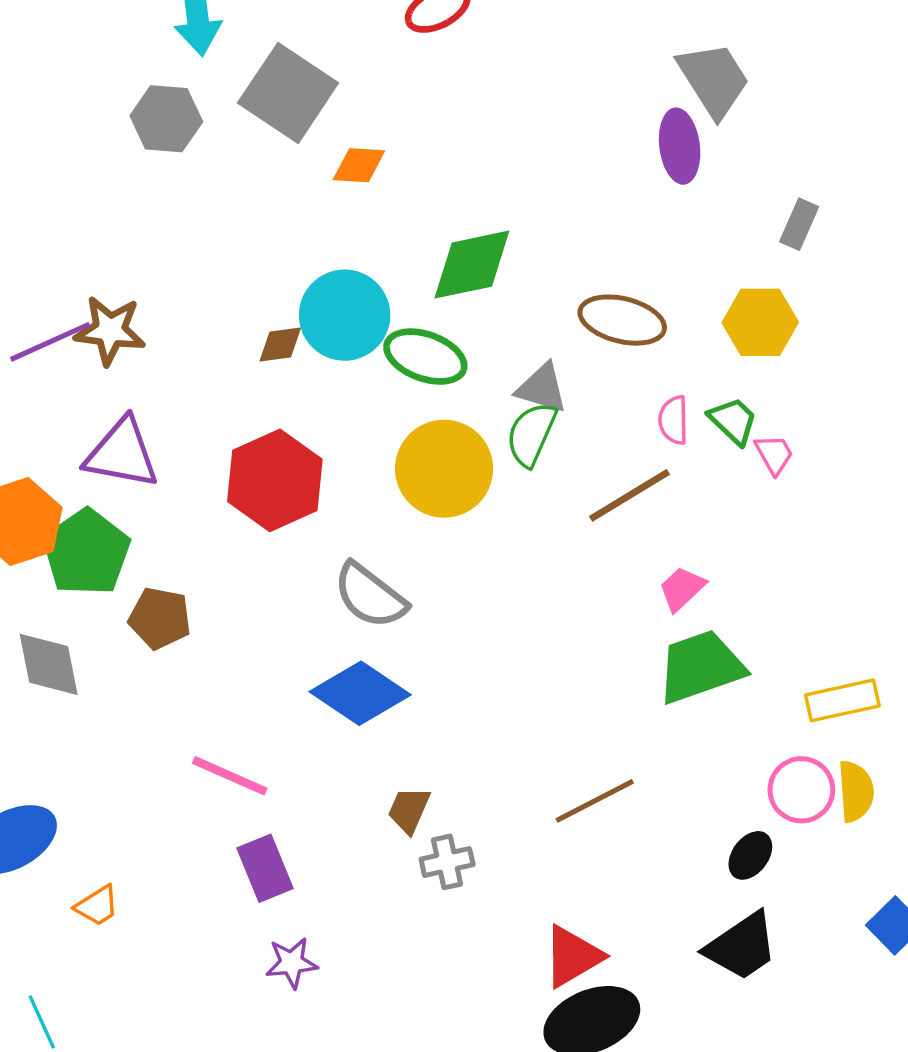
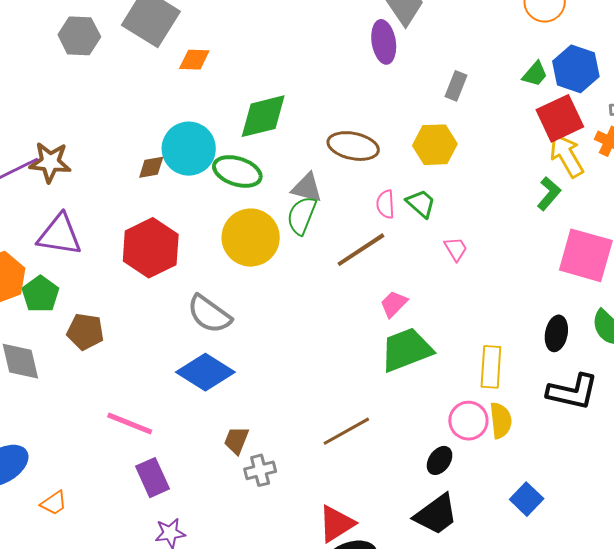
pink trapezoid: (774, 454) -> (456, 249), moved
green pentagon: (86, 552) -> (40, 294), size x0.7
yellow rectangle: (842, 700) -> (491, 367), turned -72

